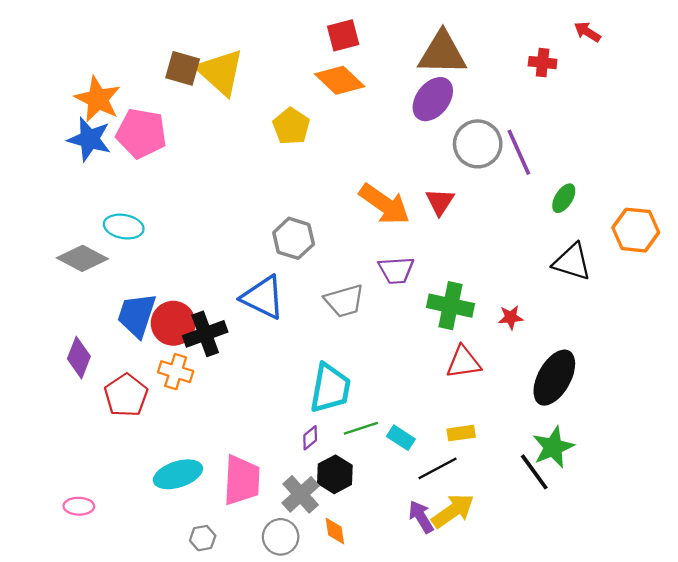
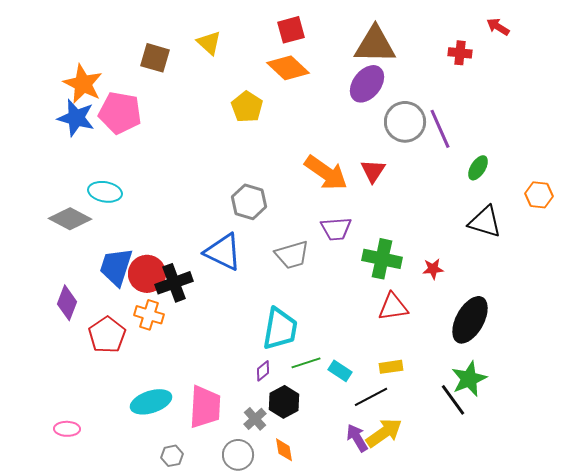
yellow triangle: (220, 72) -> (209, 43), moved, size x0.6
orange hexagon: (636, 230) -> (539, 195), size x0.7
gray cross: (301, 494) -> (255, 419), size x0.7

